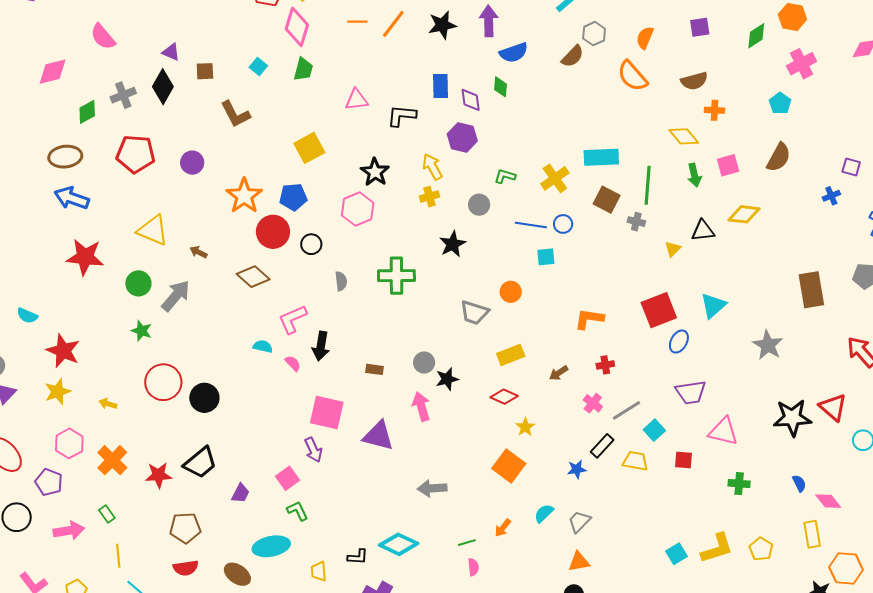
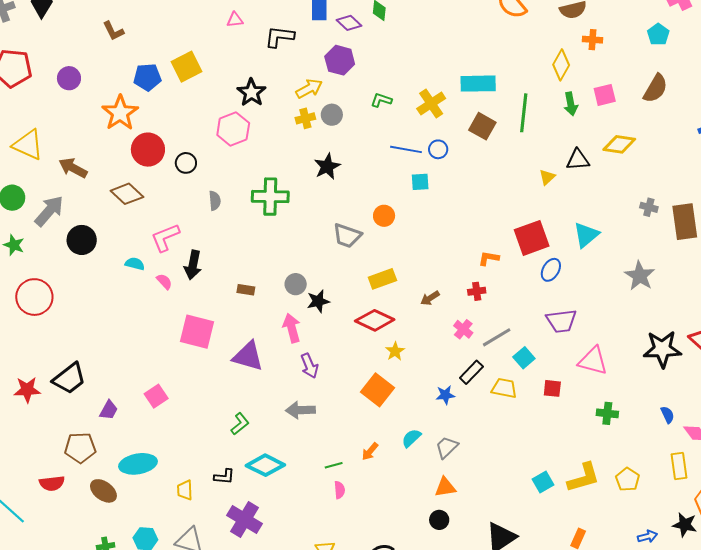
pink triangle: (356, 100) -> (235, 20), size x0.7
purple diamond: (471, 100) -> (349, 23), turned -40
brown L-shape: (235, 114) -> (113, 31), size x0.7
yellow diamond: (684, 136) -> (561, 65), turned 68
yellow arrow: (432, 167) -> (309, 89), turned 88
blue pentagon: (293, 197) -> (147, 77), moved
gray circle: (479, 205) -> (332, 115), moved
gray cross: (636, 222) -> (649, 207), moved
brown arrow: (199, 252) -> (73, 168), size x1.6
orange L-shape: (589, 319) -> (489, 258), moved, size x0.7
red diamond: (504, 397) -> (375, 320), size x1.4
black circle: (204, 398) -> (82, 240), moved
purple arrow: (313, 450) -> (309, 366), moved
green L-shape: (298, 511) -> (240, 424), moved, turned 75
brown pentagon: (185, 528) -> (80, 448), moved

